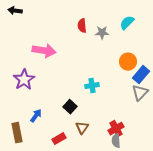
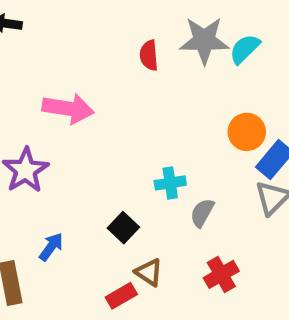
gray star: (102, 33) -> (204, 40), moved, size x1.6
brown triangle: (82, 128) -> (149, 272), turned -32
red rectangle: (59, 139) -> (121, 296), moved
gray semicircle: (116, 141) -> (202, 213), moved, turned 32

